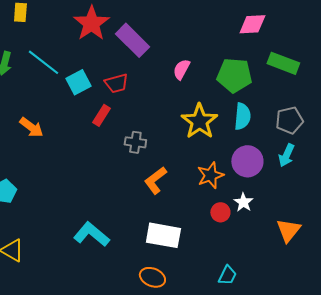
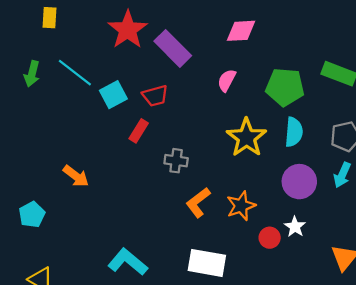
pink diamond: (252, 24) -> (241, 31), moved
orange arrow: (31, 127) -> (76, 176), moved
orange star: (210, 175) -> (241, 206), moved

